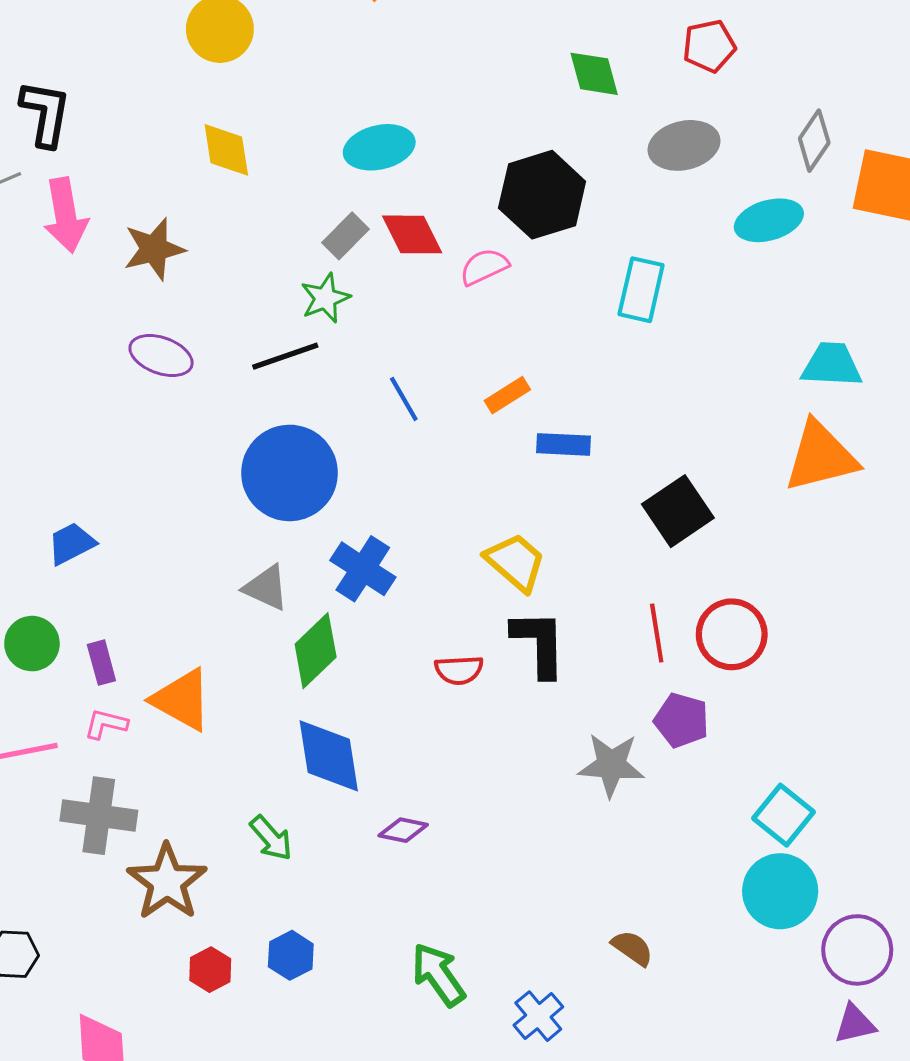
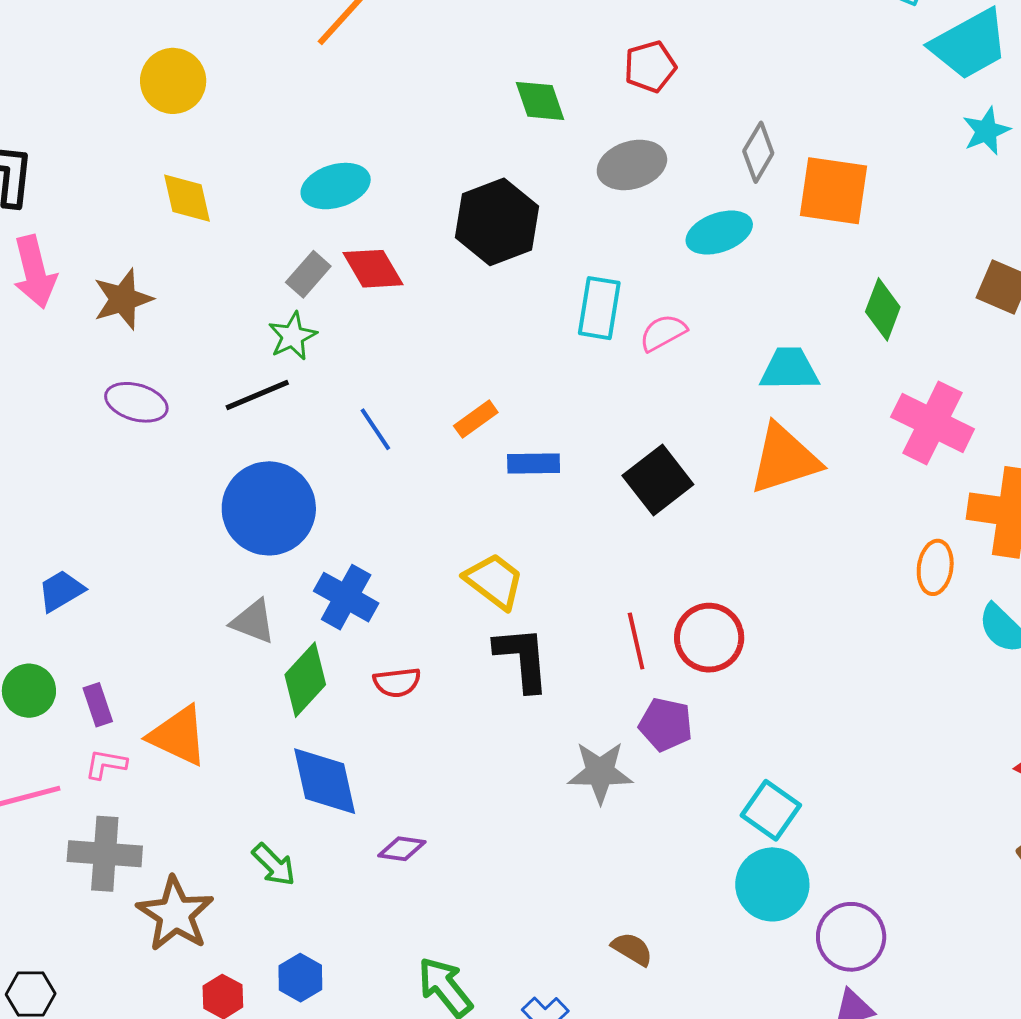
pink semicircle: (484, 267) -> (663, 333), moved
black square: (678, 511) -> (658, 480), moved
red semicircle: (459, 670) -> (397, 682), moved

